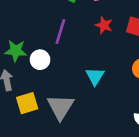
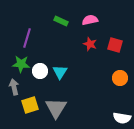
purple line: (60, 32) -> (27, 38), moved
cyan triangle: (95, 76) -> (60, 72), moved

